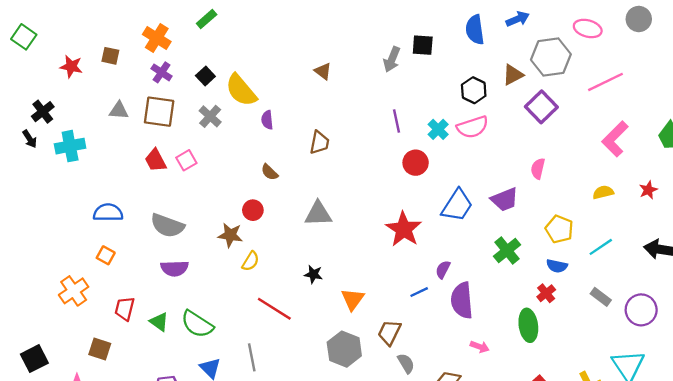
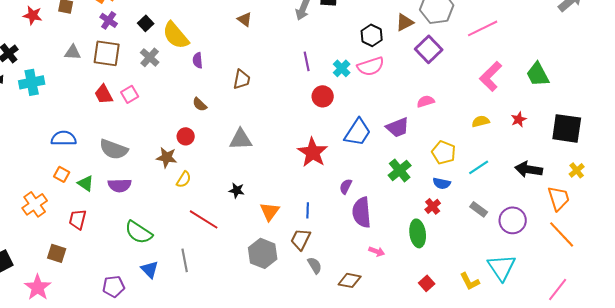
pink semicircle: (538, 169) -> (426, 101), turned 60
blue line: (419, 292) -> (308, 210), moved, turned -63
green triangle: (159, 322) -> (86, 183), moved

